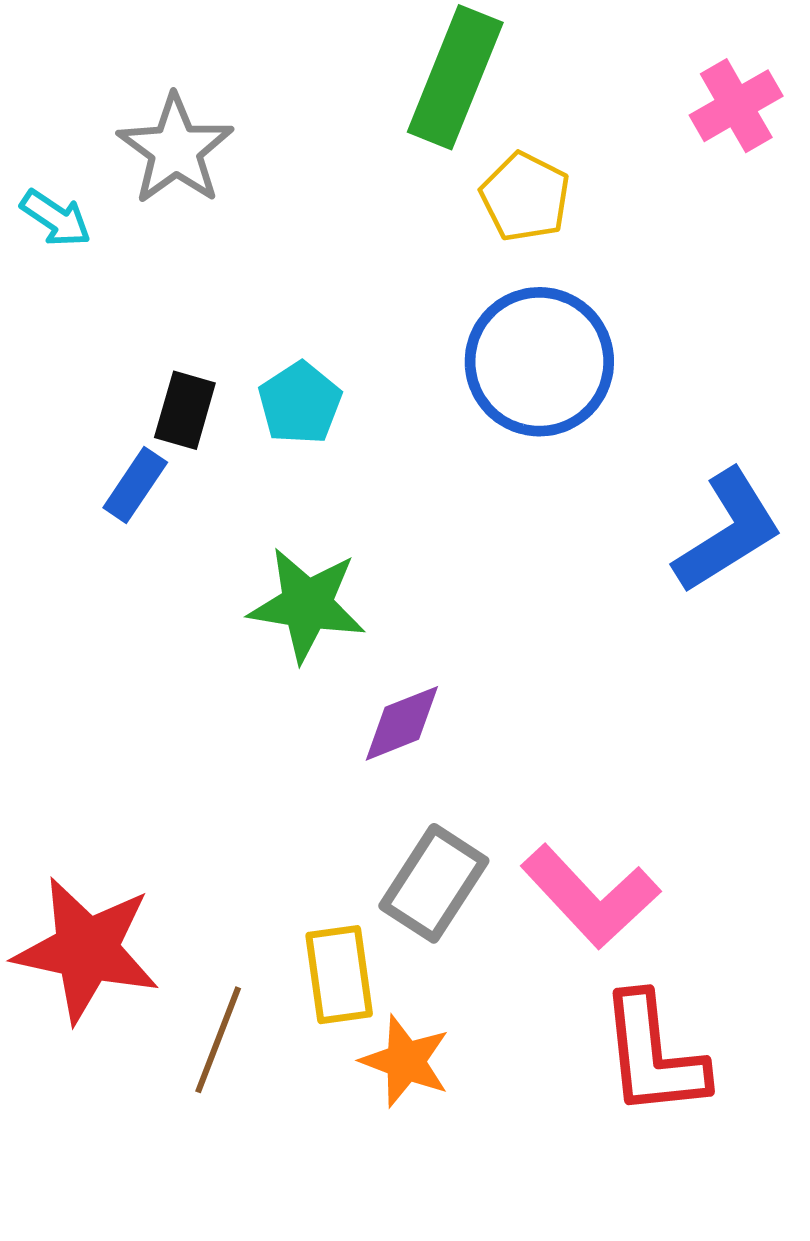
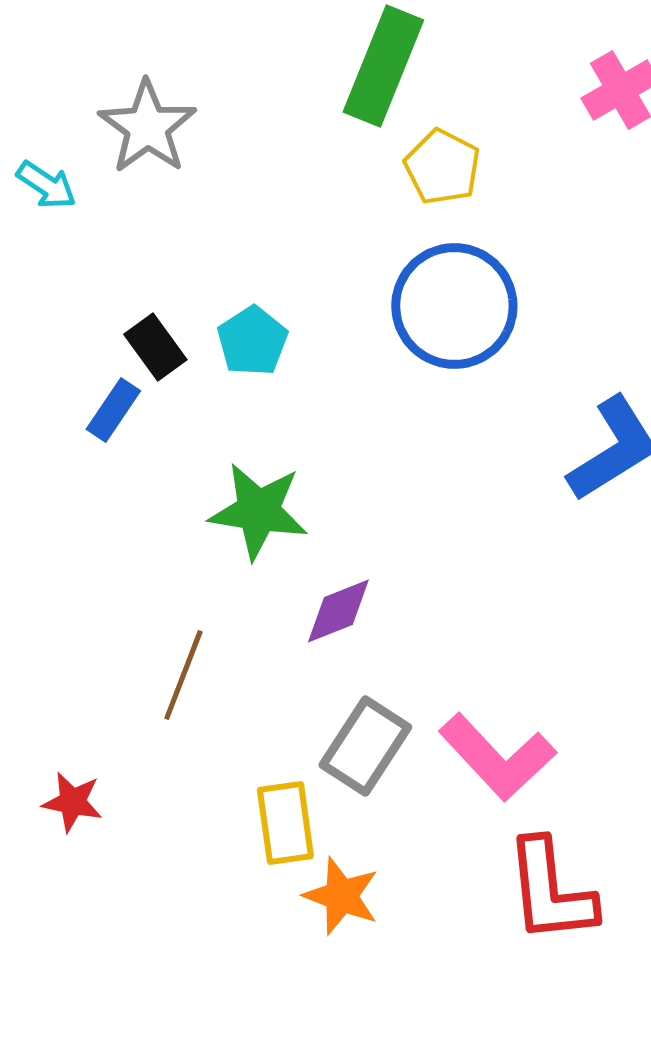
black rectangle: (185, 410) -> (155, 347), turned -52
red star: (87, 950) -> (72, 802), size x0.5
brown line: (218, 1040) -> (183, 675), moved

